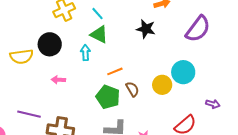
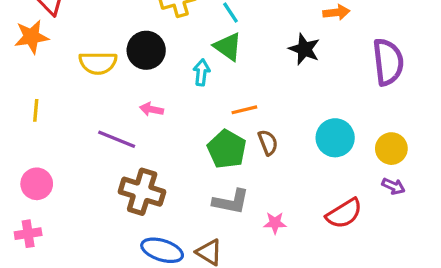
purple semicircle: (198, 29) -> (388, 62), turned -52
cyan circle: (183, 72) -> (335, 138), moved
yellow circle: (162, 85) -> (391, 149), moved
purple line: (29, 114) -> (117, 139), moved

